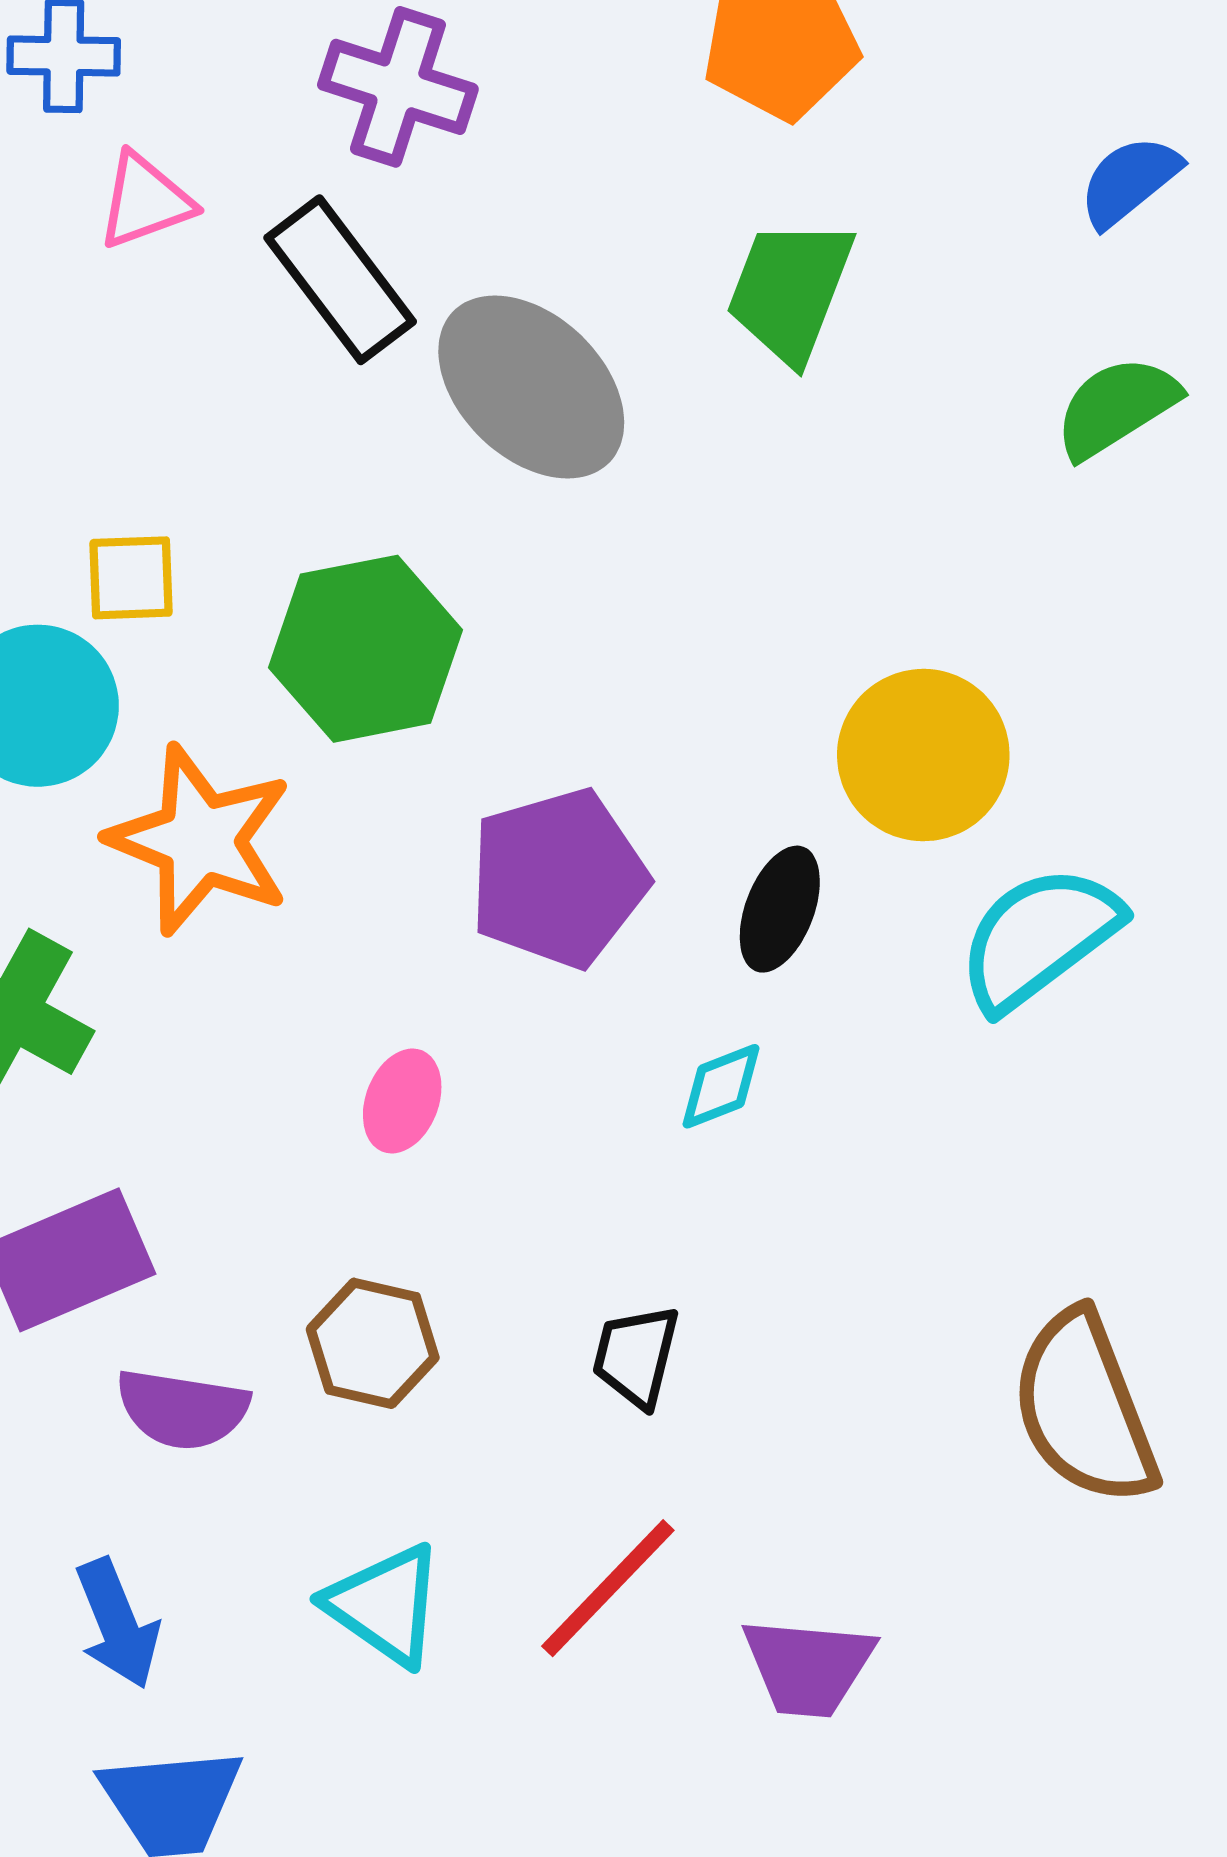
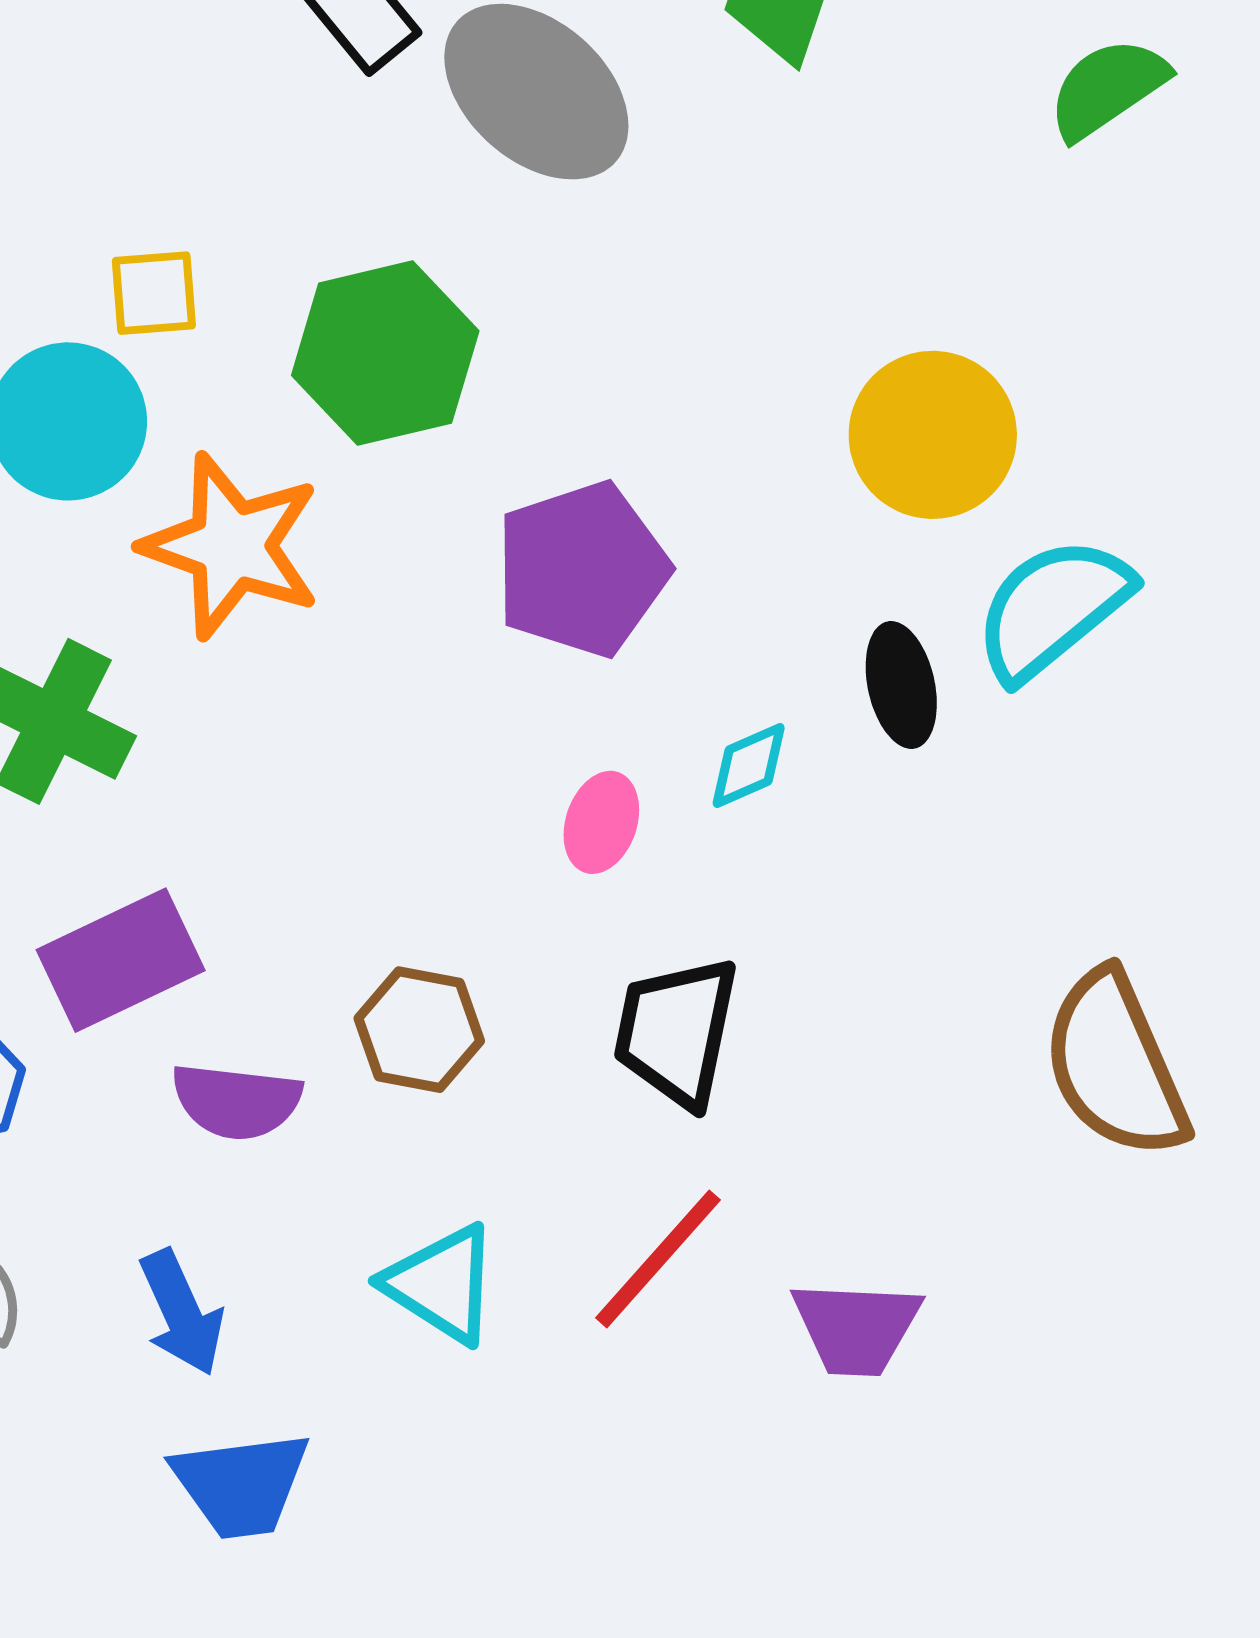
black ellipse: (780, 909) -> (901, 685), moved, turned -31
pink ellipse: (402, 1101) -> (601, 822), moved
black trapezoid: (636, 1356) -> (676, 1032), size x1.5

